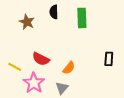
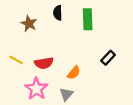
red semicircle: (41, 59) -> (44, 63), turned -36
black rectangle: (109, 59) -> (108, 58), moved, turned 40
yellow line: (15, 67) -> (16, 60), moved

